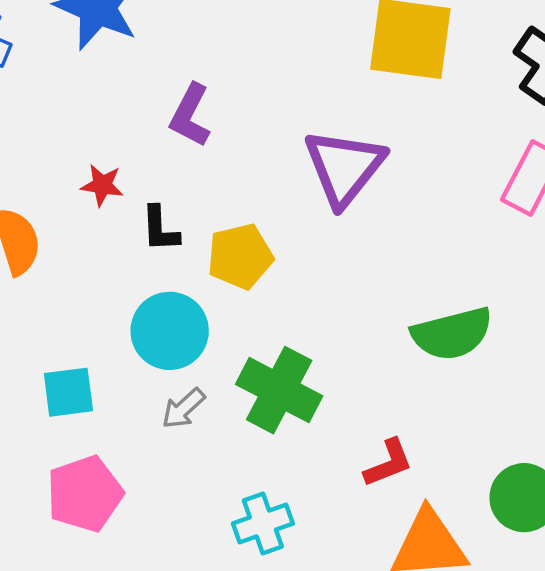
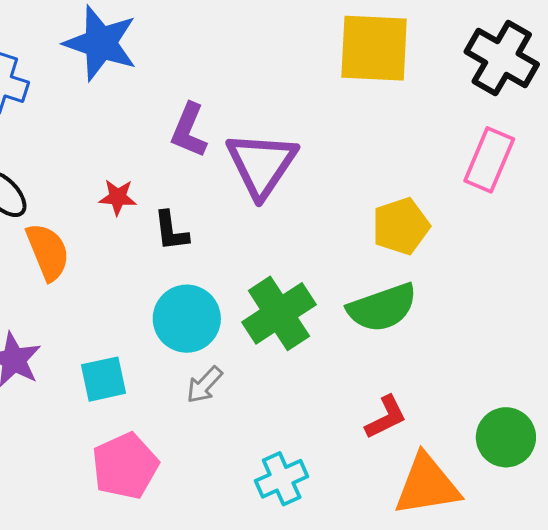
purple triangle: (344, 167) -> (262, 164), moved
yellow pentagon: (240, 256) -> (401, 226), moved
green semicircle: (452, 334) -> (382, 308), moved
green cross: (279, 390) -> (279, 313), moved, turned 34

